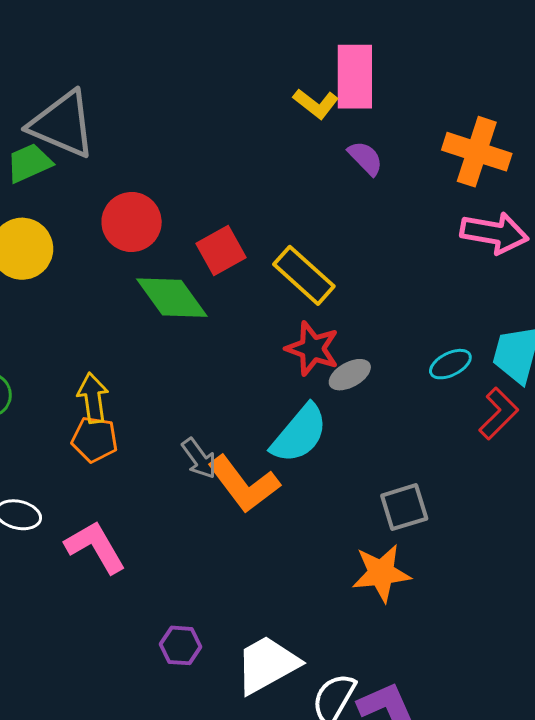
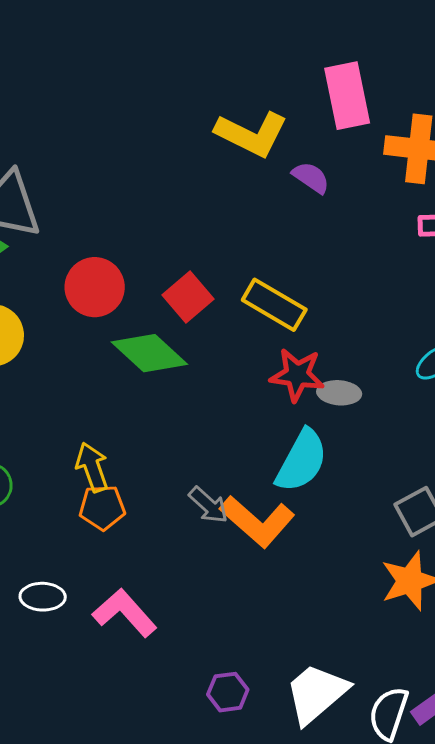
pink rectangle: (355, 77) -> (347, 96), moved
yellow L-shape: (316, 104) -> (251, 134), size x1.6
gray ellipse: (350, 375) -> (339, 393), turned 45

